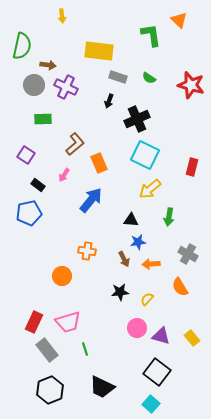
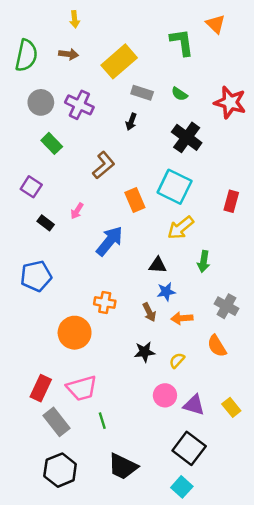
yellow rectangle: (99, 51) -> (119, 61), turned -48
brown arrow: (48, 65) -> (69, 54), moved
green rectangle: (43, 119) -> (52, 143), turned 48
black cross: (137, 119) -> (187, 137), moved, turned -30
brown L-shape: (75, 144) -> (103, 165), moved
orange rectangle: (99, 163) -> (135, 200), moved
blue pentagon: (29, 213) -> (36, 276), moved
orange circle: (62, 276) -> (75, 333), size x1.4

